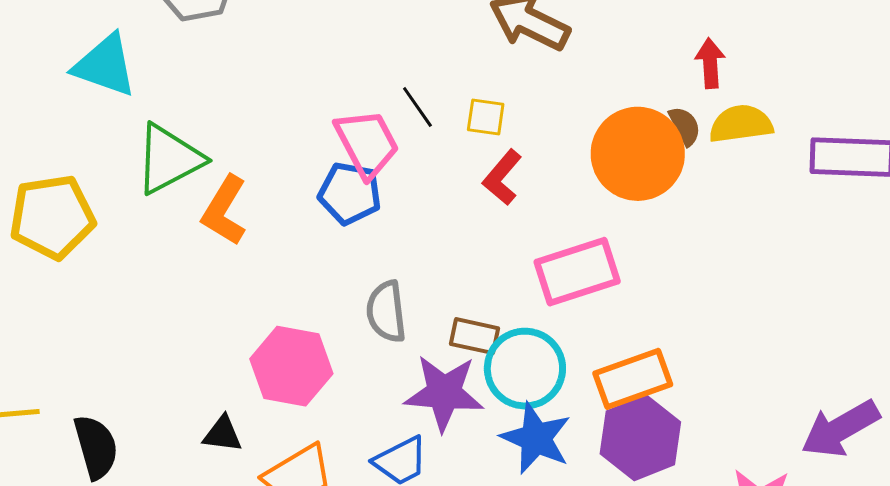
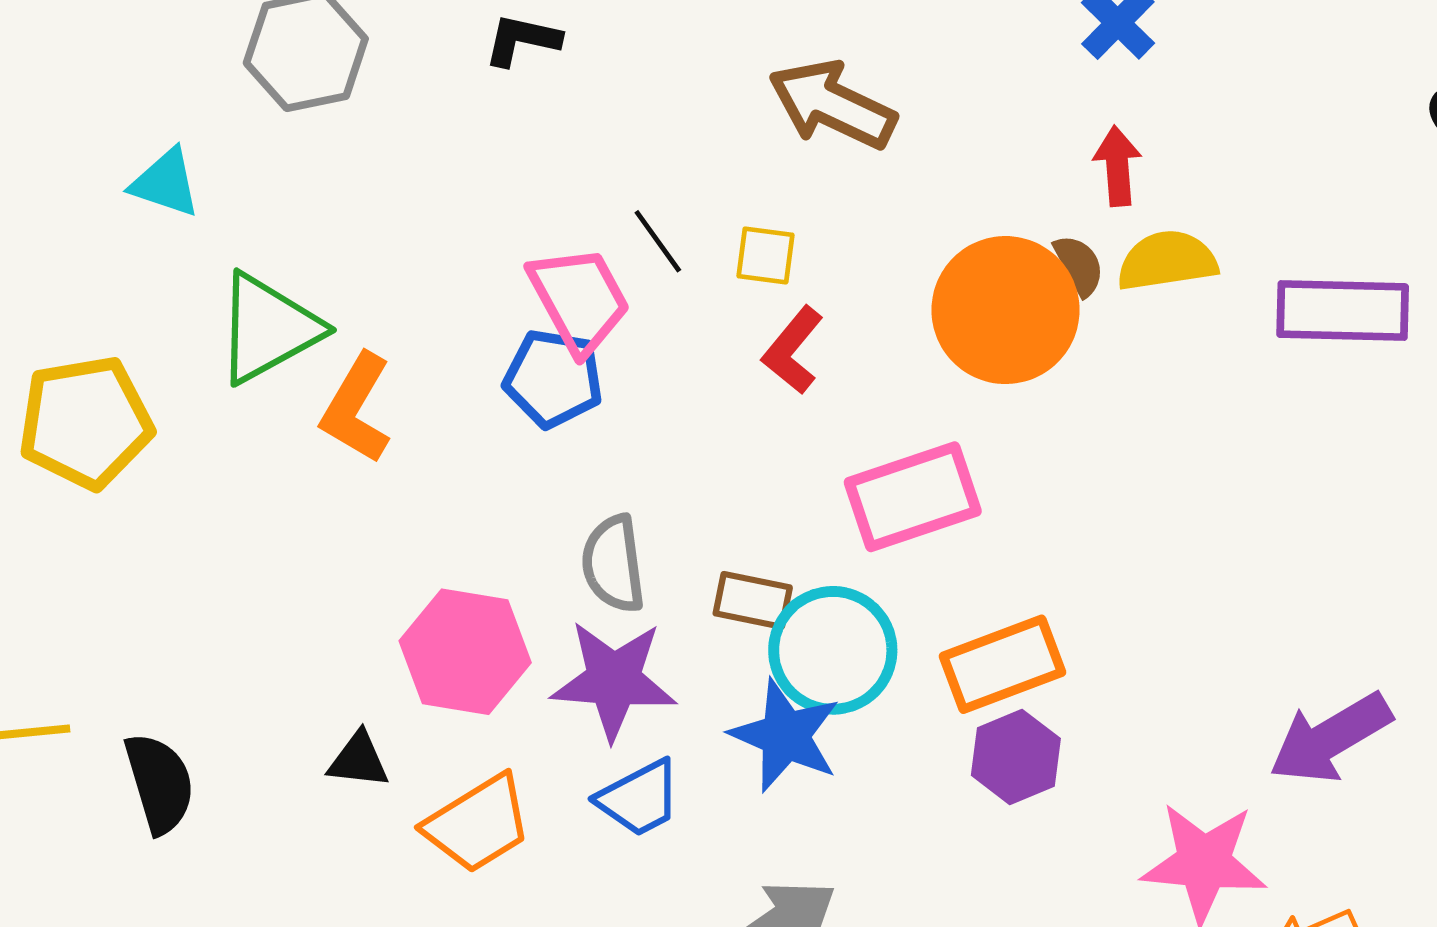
cyan triangle: (105, 65) -> (165, 183), size x0.7
purple star: (444, 393) -> (614, 680), moved
blue star: (536, 438) -> (785, 736), moved
purple hexagon: (640, 438) -> (1016, 757), size x0.7

